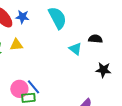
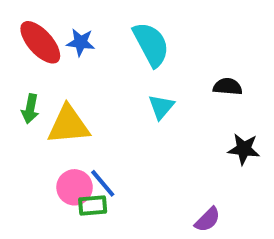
yellow triangle: (16, 45) -> (68, 125), moved, size x1.6
cyan triangle: (75, 49) -> (161, 107), moved, turned 32

